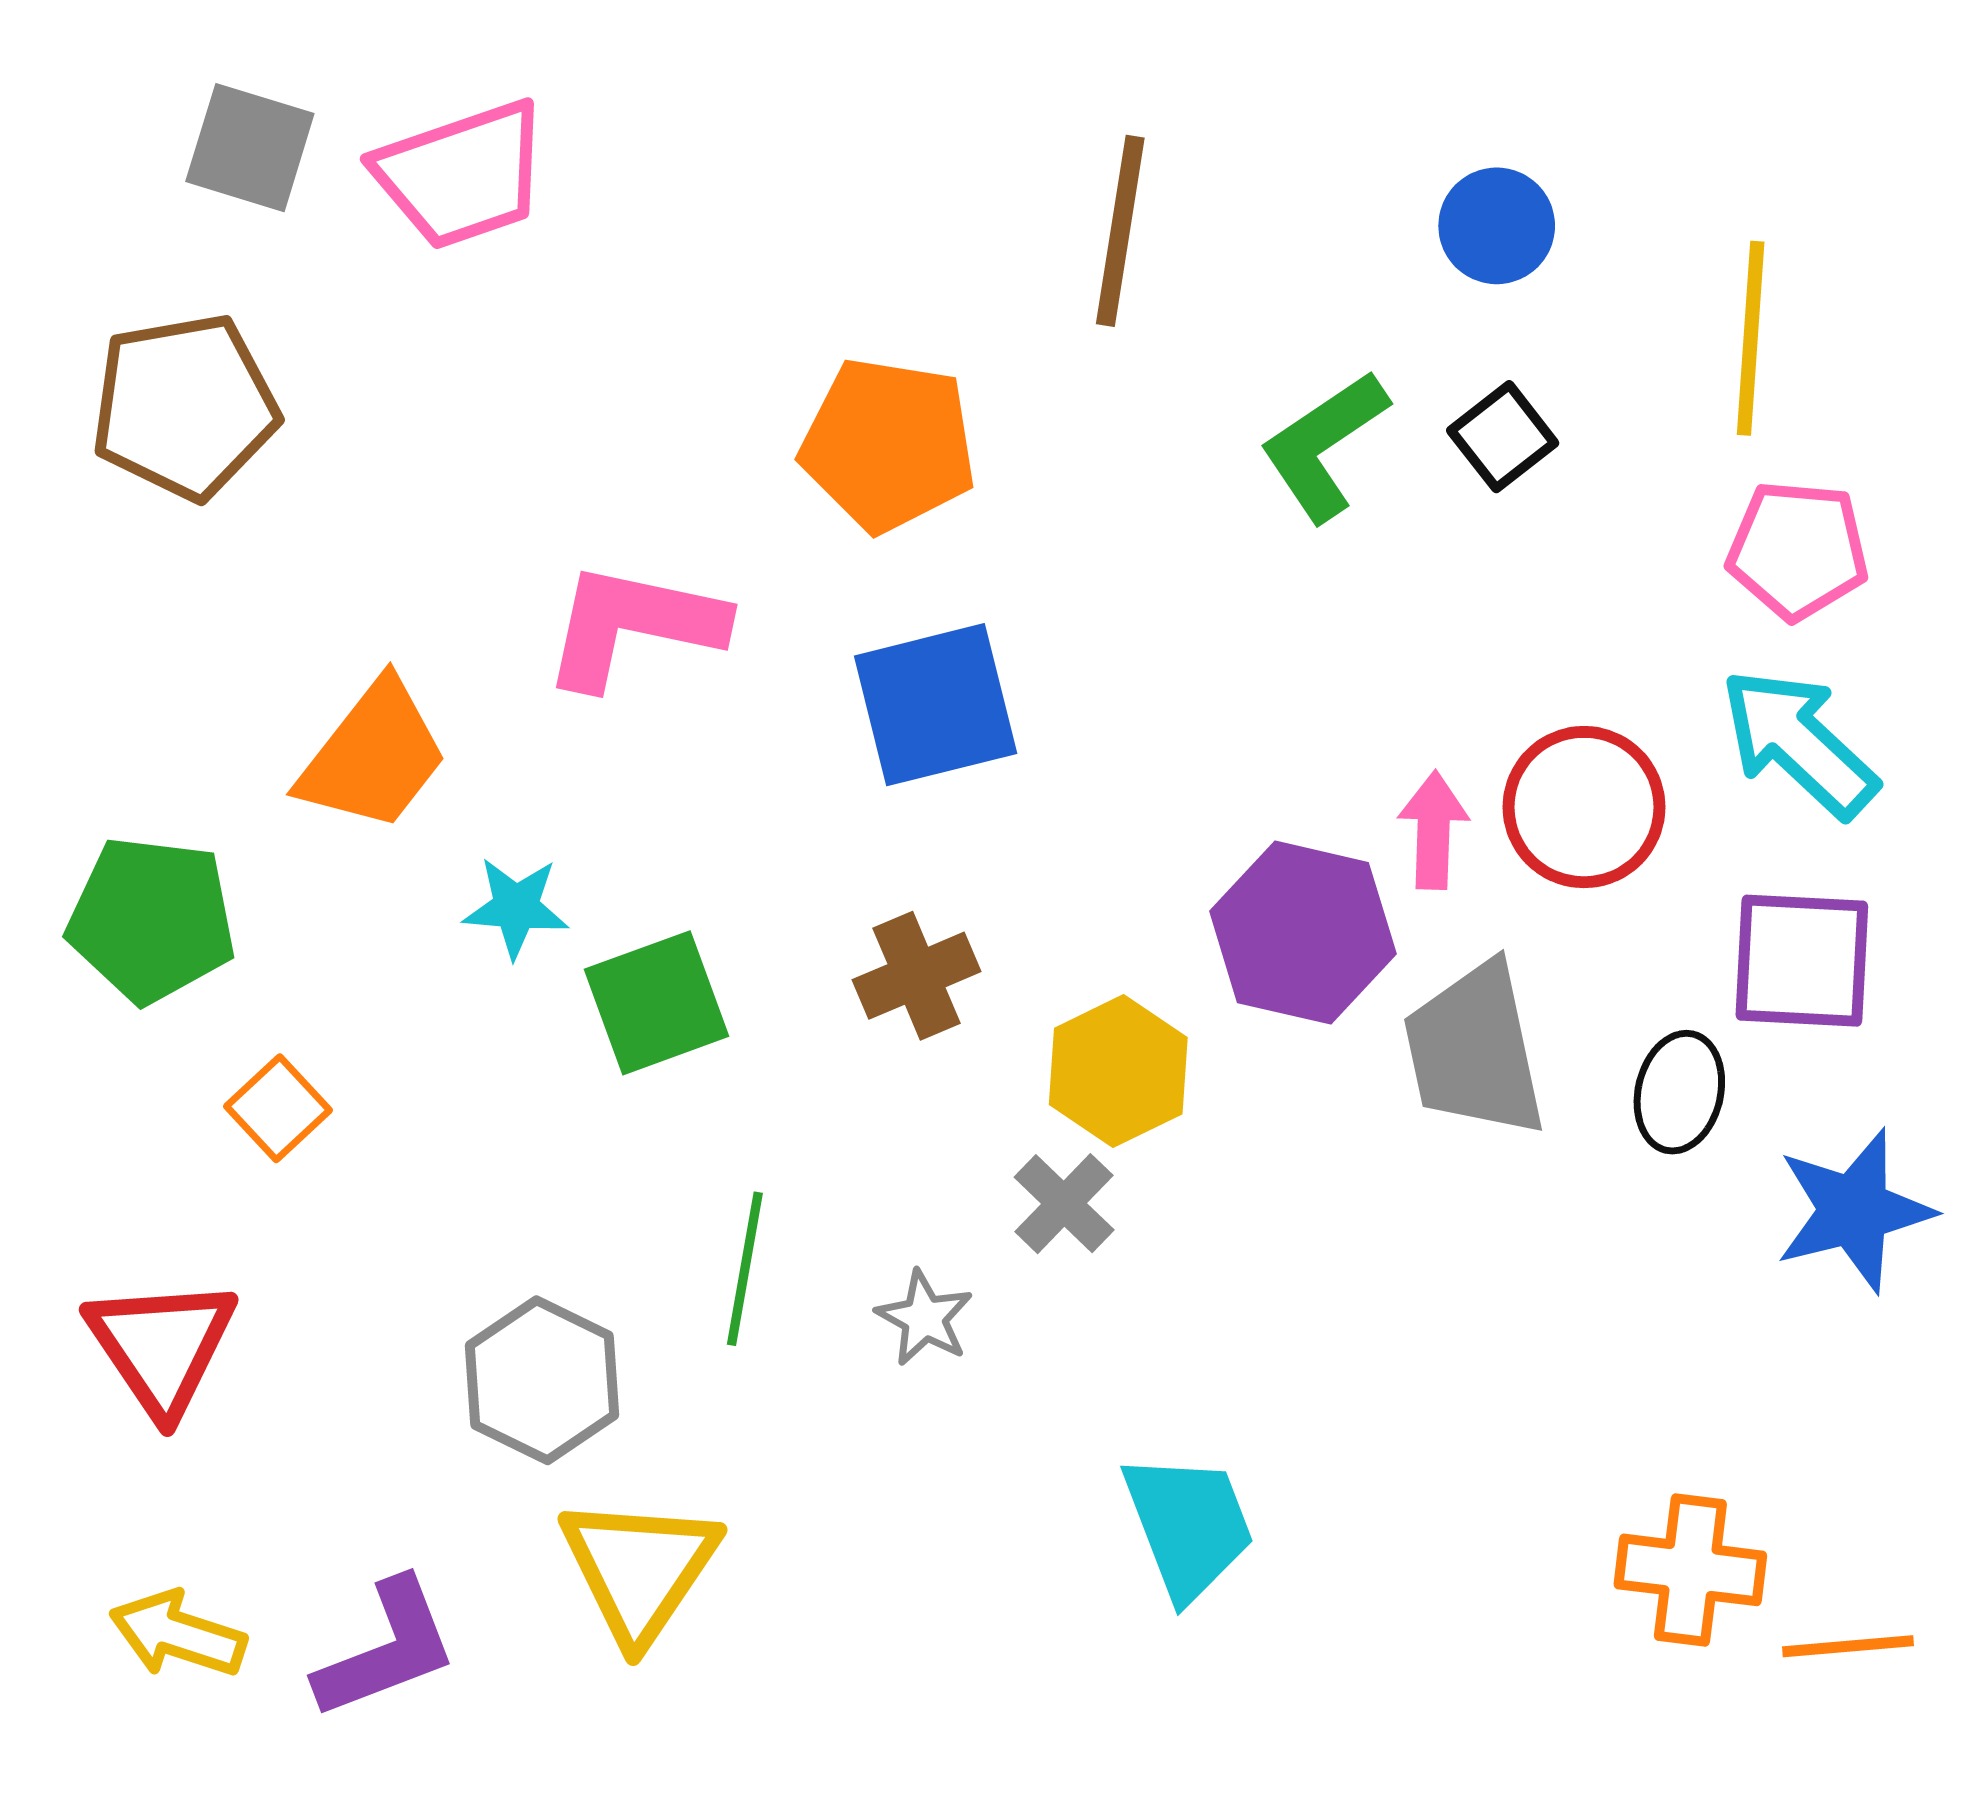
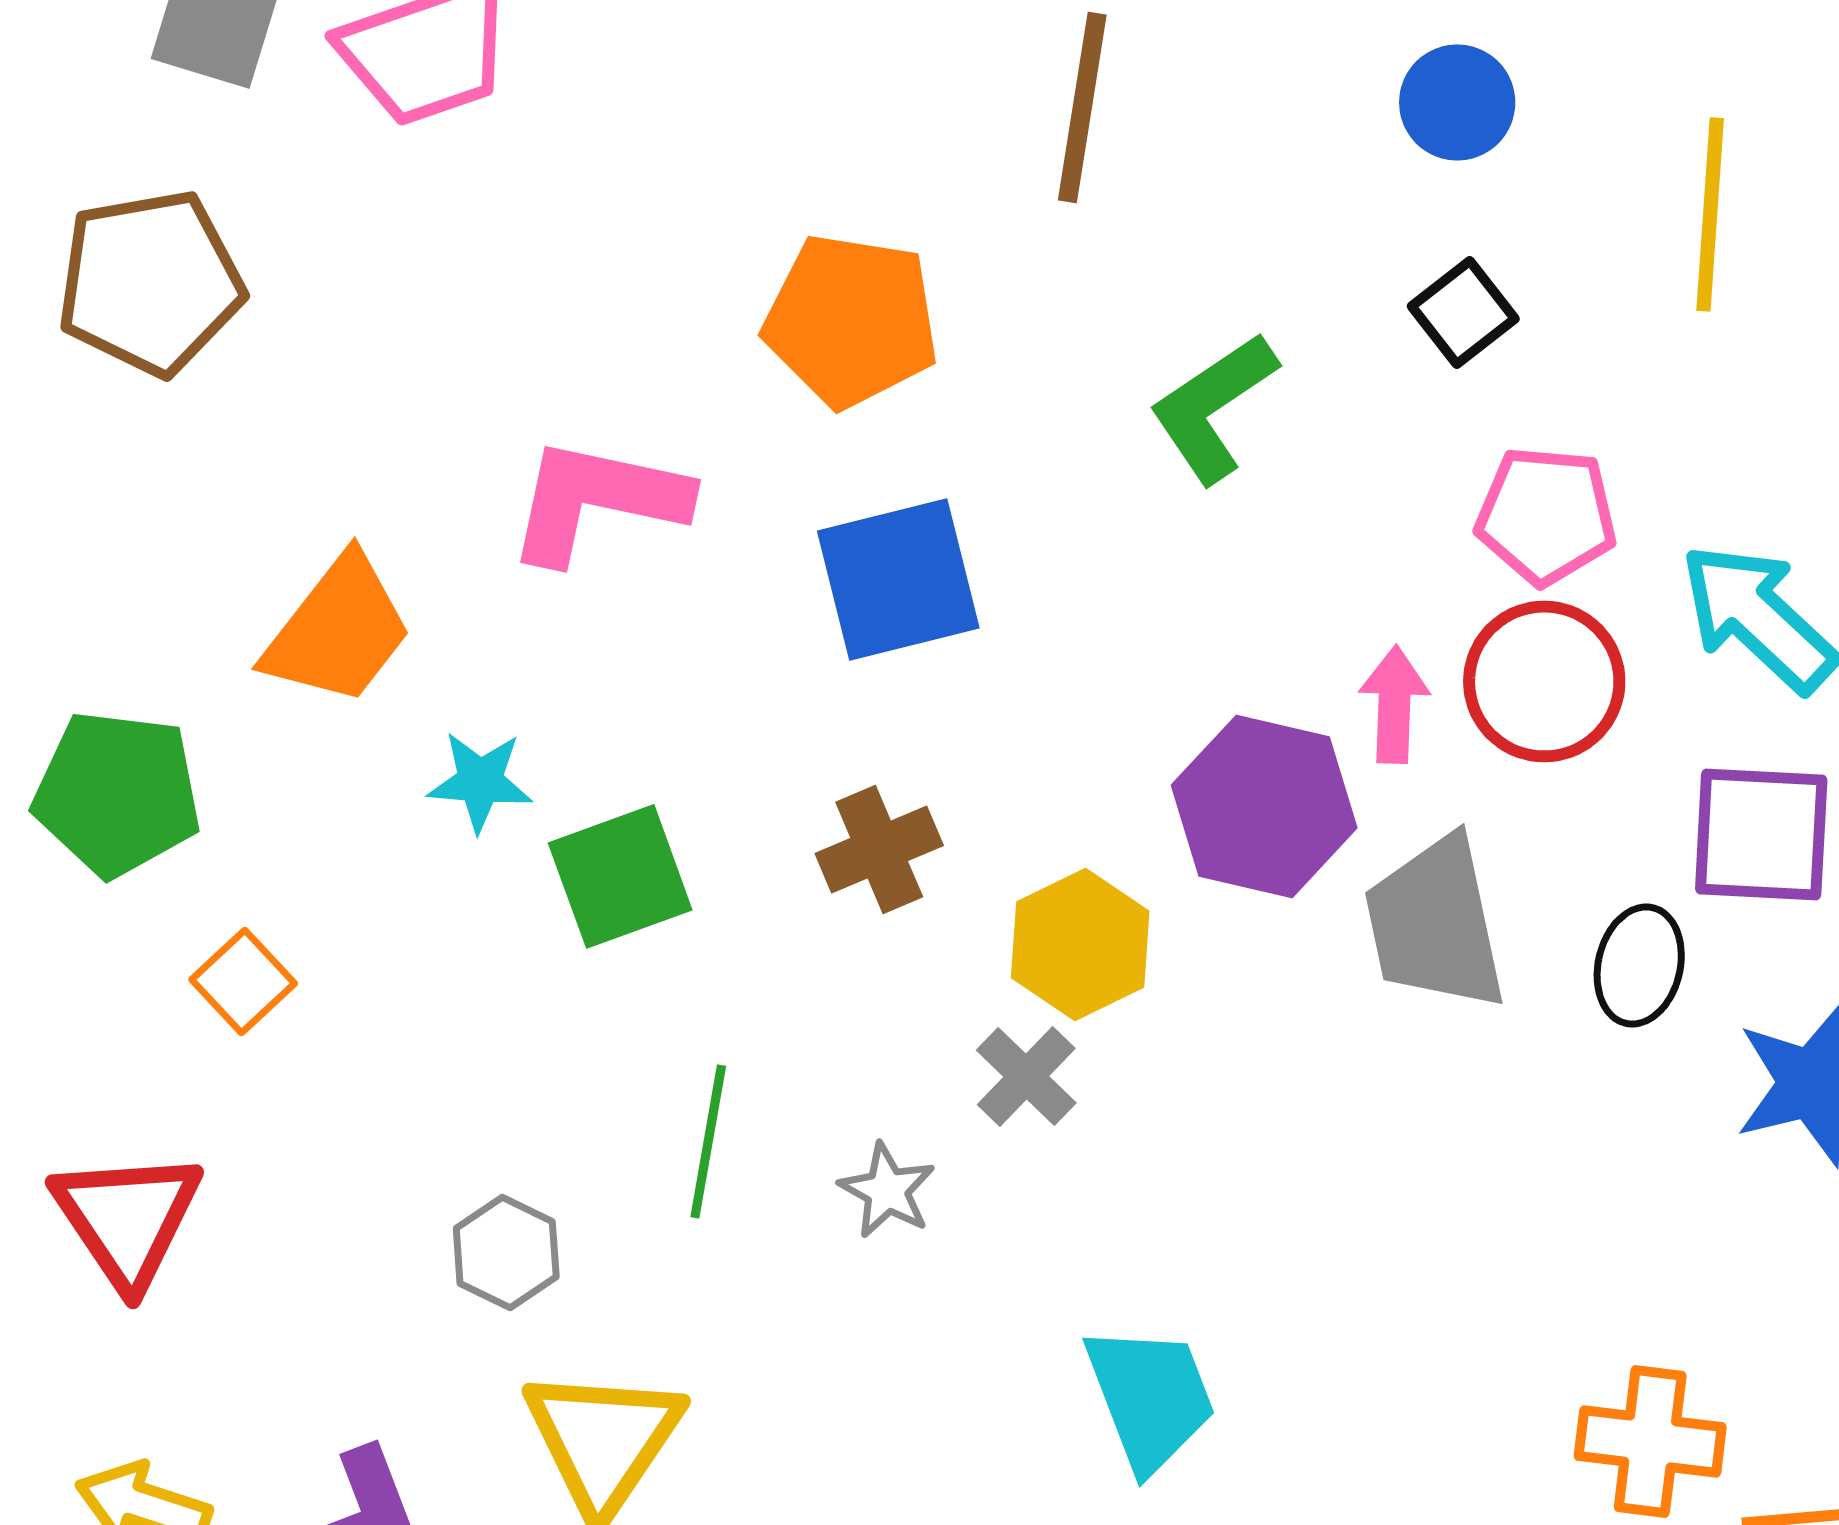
green L-shape: (1324, 446) -> (1213, 407), moved
pink pentagon: (1798, 550) -> (1546, 515), moved
gray hexagon: (542, 1380) -> (506, 1252), size x0.7

